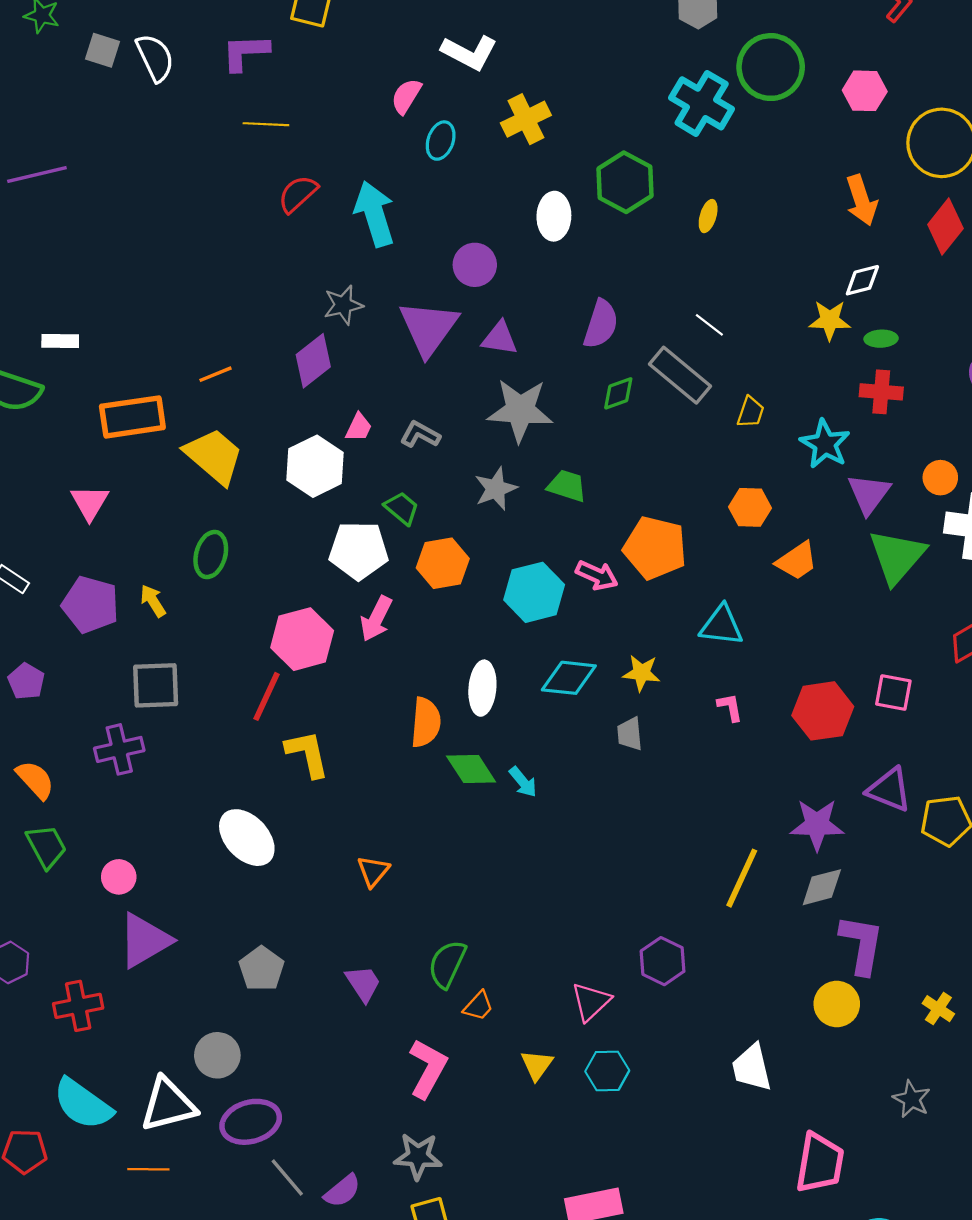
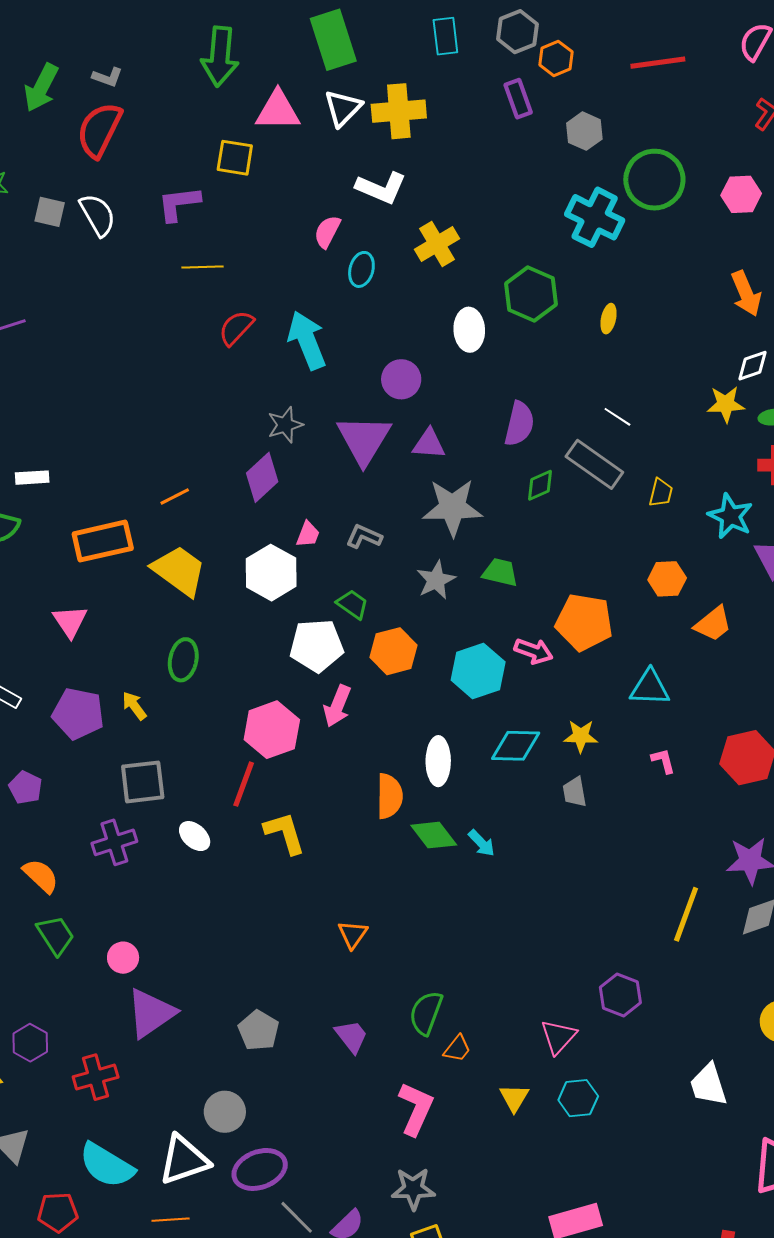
white ellipse: (247, 838) -> (195, 836), moved, size x0.6

